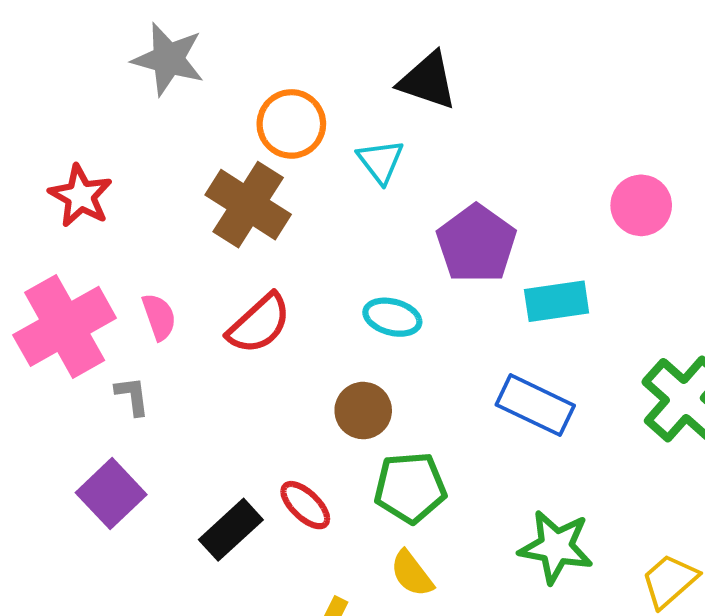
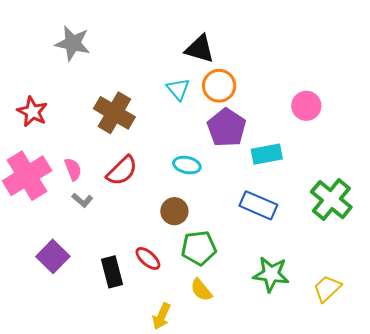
orange circle: (291, 124) -> (219, 86), moved
gray L-shape: (132, 396) -> (82, 200), moved, turned 140
black rectangle: (231, 530) -> (112, 272), turned -60

